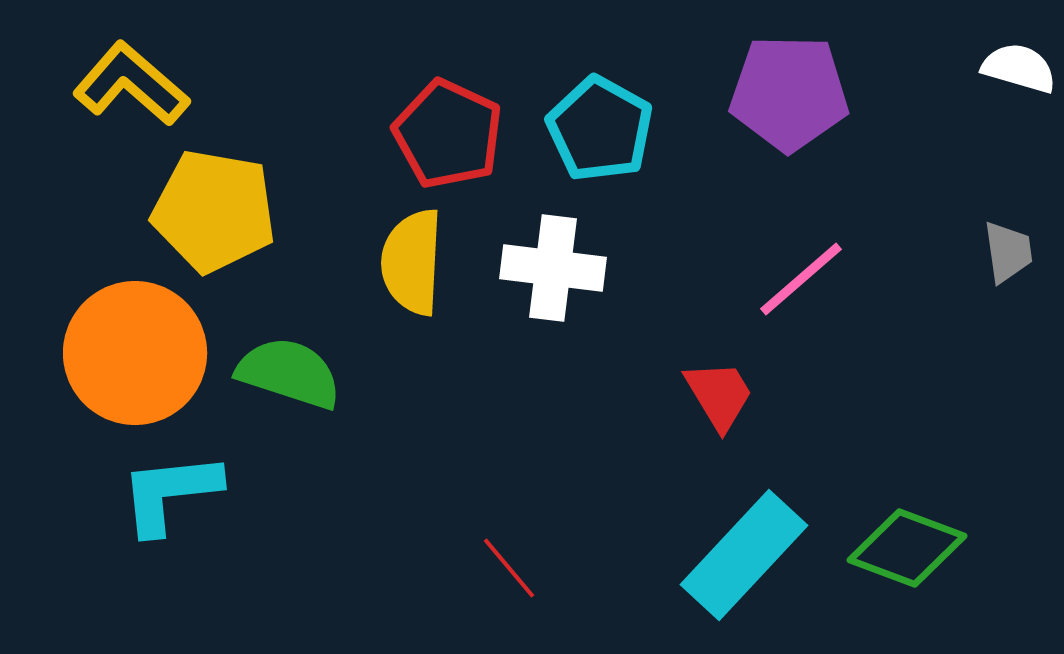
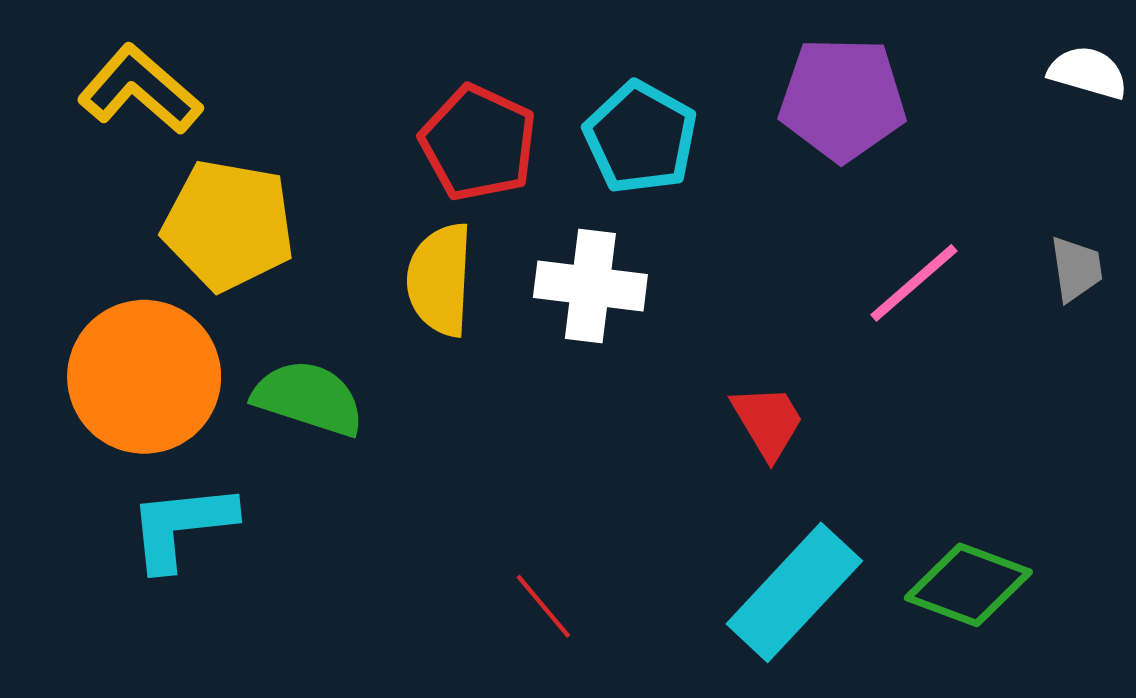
pink line: (801, 279) -> (914, 283), moved

